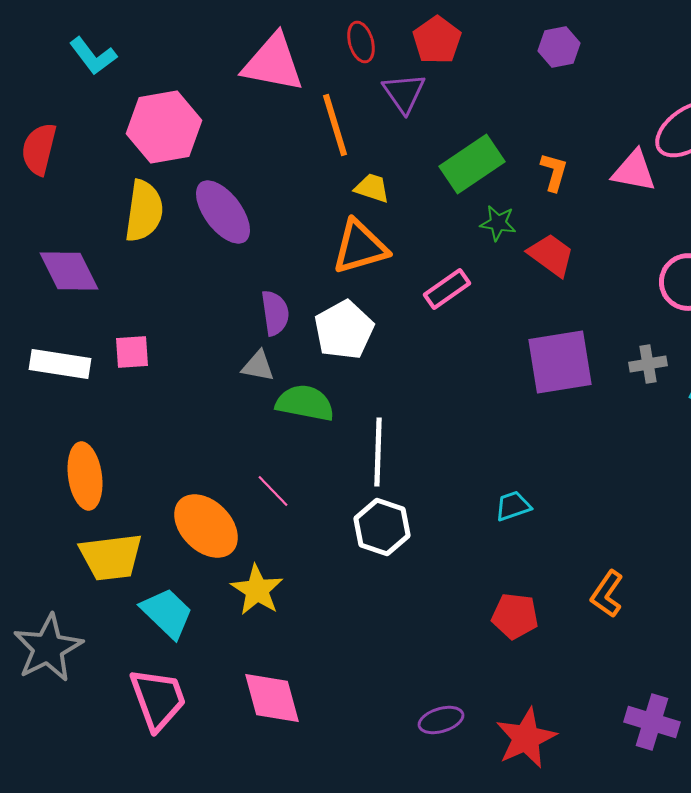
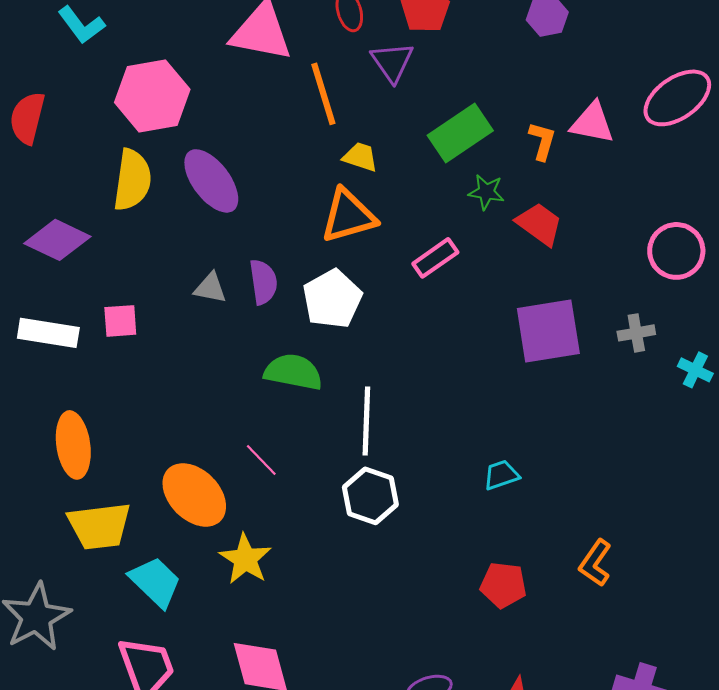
pink triangle: (634, 171) -> (592, 123), moved
purple diamond: (69, 271) -> (57, 240), turned -38
gray triangle: (258, 366) -> (210, 288), moved

